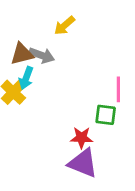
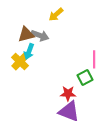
green square: (106, 115) -> (85, 77), turned -35

